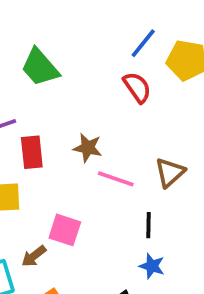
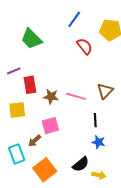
blue line: (143, 43) -> (74, 19), moved
brown star: (88, 148) -> (51, 97), moved
pink square: (65, 230) -> (50, 126), turned -30

